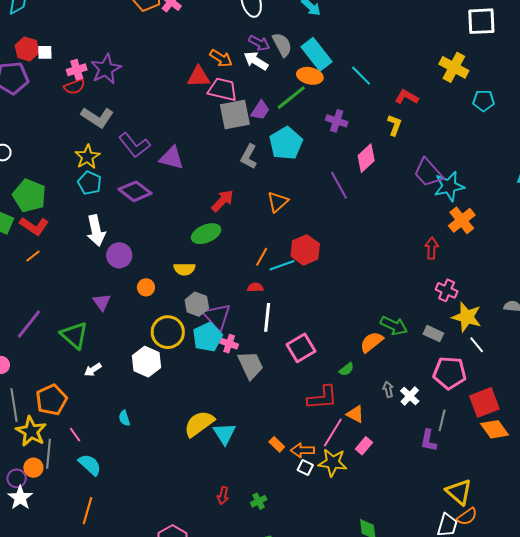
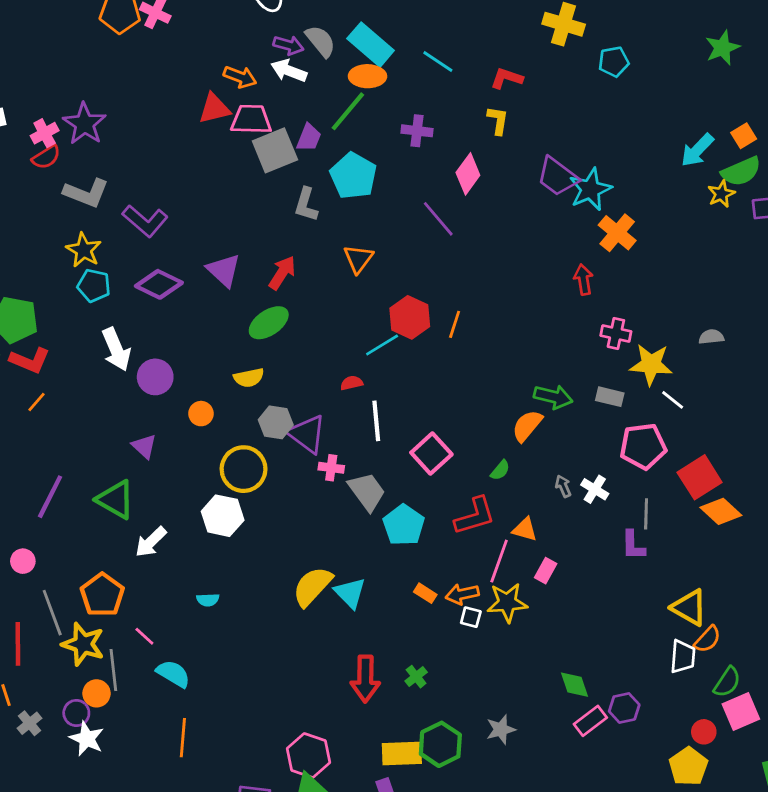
purple triangle: (172, 158) -> (224, 270), moved, turned 40
orange line: (262, 257) -> (455, 324), moved
cyan pentagon: (208, 337) -> (404, 525), moved
white arrow: (93, 370) -> (151, 542), size x1.4
cyan semicircle: (124, 418) -> (208, 600), turned -63
red arrow: (223, 496) -> (365, 679), size x1.8

